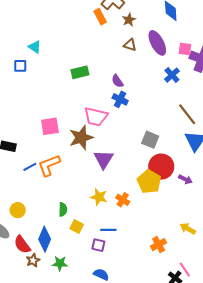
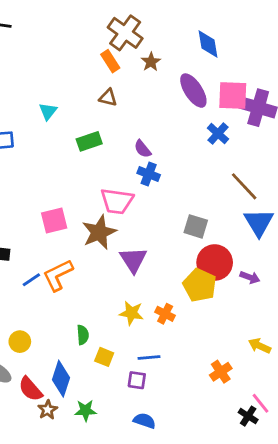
brown triangle: (130, 45) -> (108, 98), moved
cyan triangle: (35, 47) -> (48, 111), moved, turned 40
pink square: (185, 49) -> (233, 95), size x1.6

